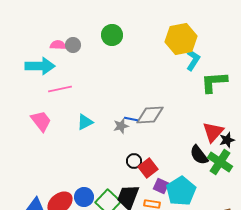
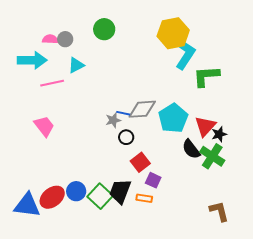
cyan L-shape: (193, 60) -> (185, 54), size x1.4
pink trapezoid: (41, 121) -> (44, 126), moved
cyan triangle: (85, 122) -> (76, 65), moved
black circle: (134, 161) -> (126, 137), moved
cyan pentagon: (181, 191) -> (173, 118), moved

